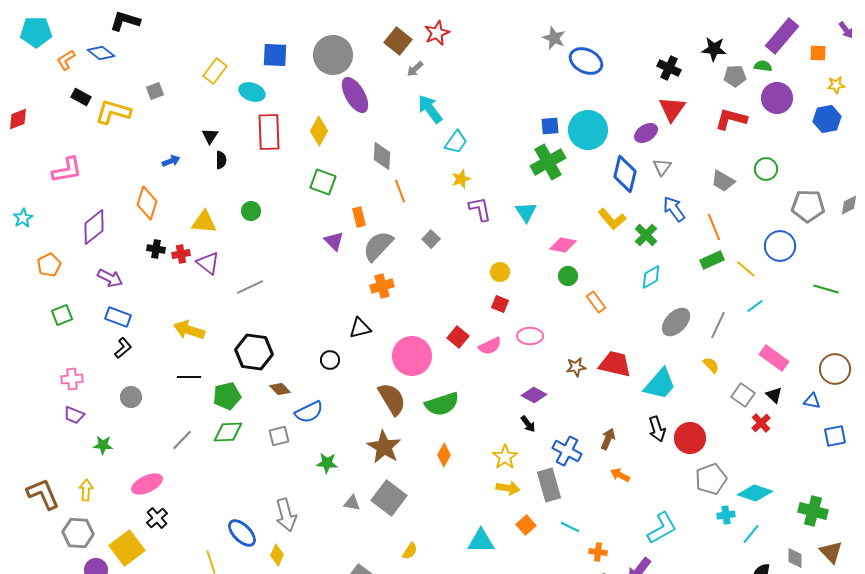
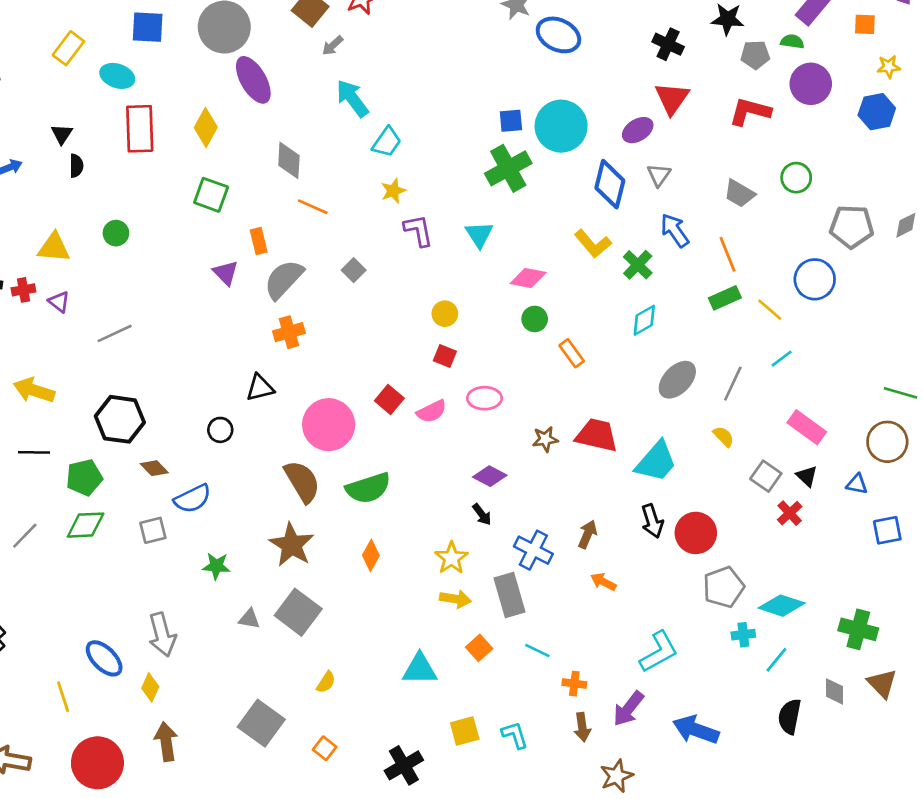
orange line: (400, 191) -> (313, 207), turned -45
purple triangle: (208, 263) -> (59, 302), size x0.7
green line: (826, 289) -> (901, 393), moved

